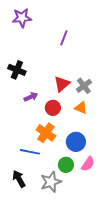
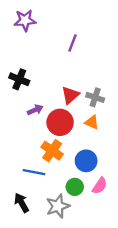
gray cross: (84, 86) -> (95, 97), turned -35
red circle: (53, 108) -> (60, 122), size x1.5

